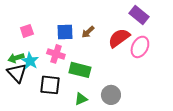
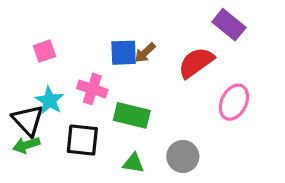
blue square: (65, 32) -> (124, 53), moved
pink ellipse: (140, 47) -> (234, 102), moved
green arrow: (16, 58) -> (26, 145), moved
green triangle: (81, 99) -> (133, 163), turned 32

